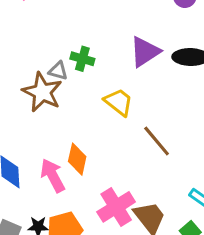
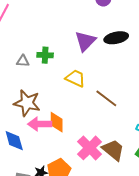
gray triangle: (58, 71) -> (23, 61), moved
brown star: (42, 92) -> (27, 103), moved
pink arrow: (53, 176) -> (40, 124), moved, turned -50

